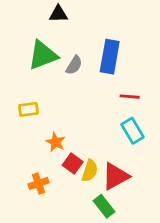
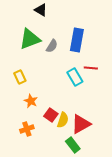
black triangle: (58, 14) -> (41, 10), turned 32
yellow rectangle: (28, 109) -> (20, 77), turned 72
cyan rectangle: (133, 131) -> (75, 77), moved
orange star: (56, 142) -> (31, 101), moved

